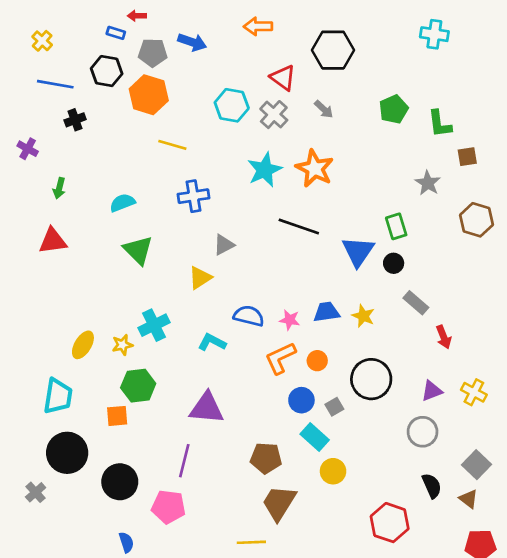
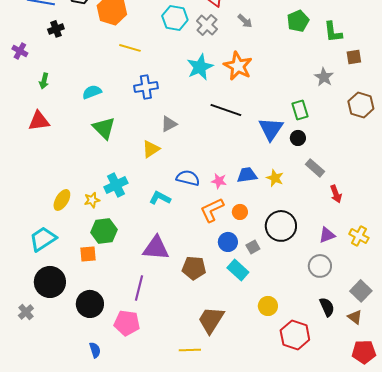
cyan trapezoid: (58, 396) -> (43, 239), turned -132
brown pentagon: (266, 458) -> (194, 268), moved
yellow circle: (333, 471) -> (268, 306), moved

